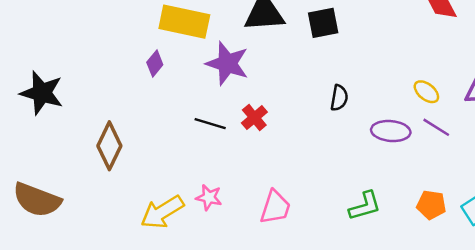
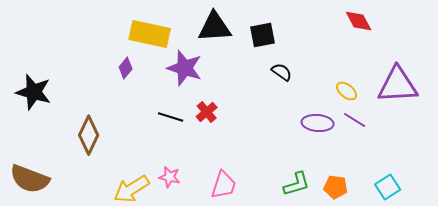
black semicircle: (339, 98) -> (282, 72), moved, turned -65
orange pentagon: (431, 205) -> (336, 187), moved

